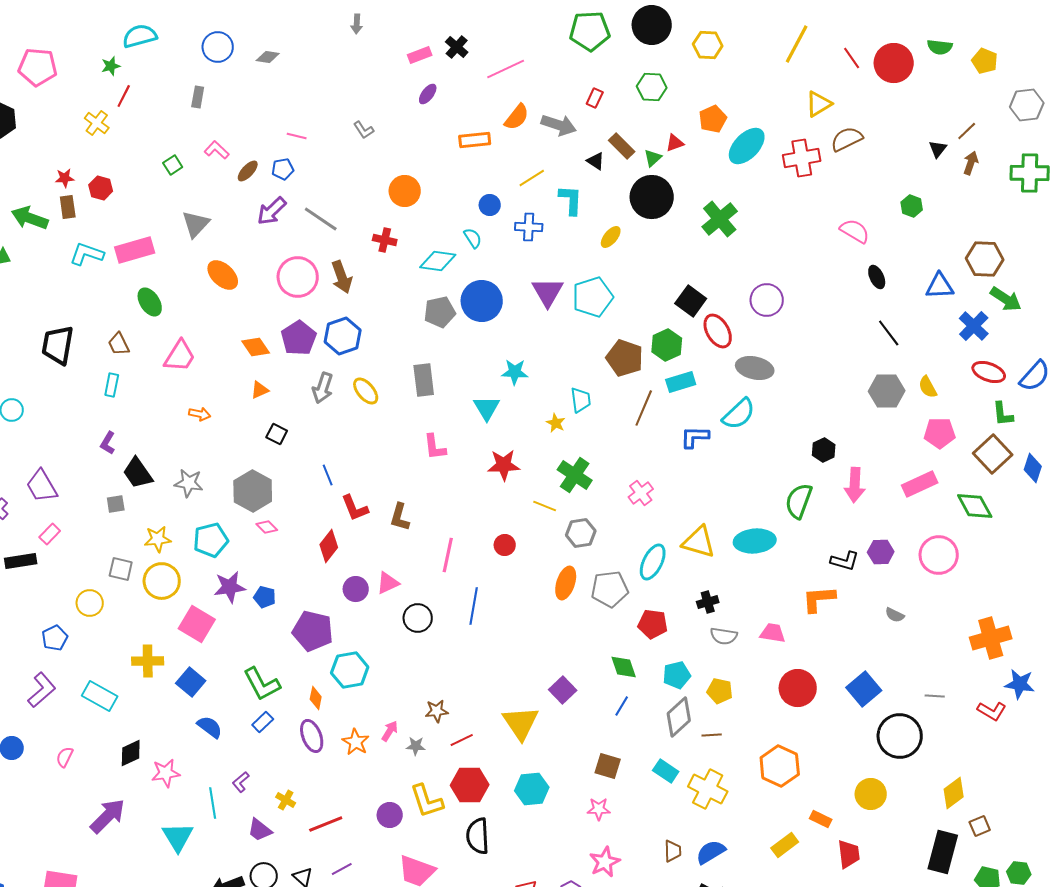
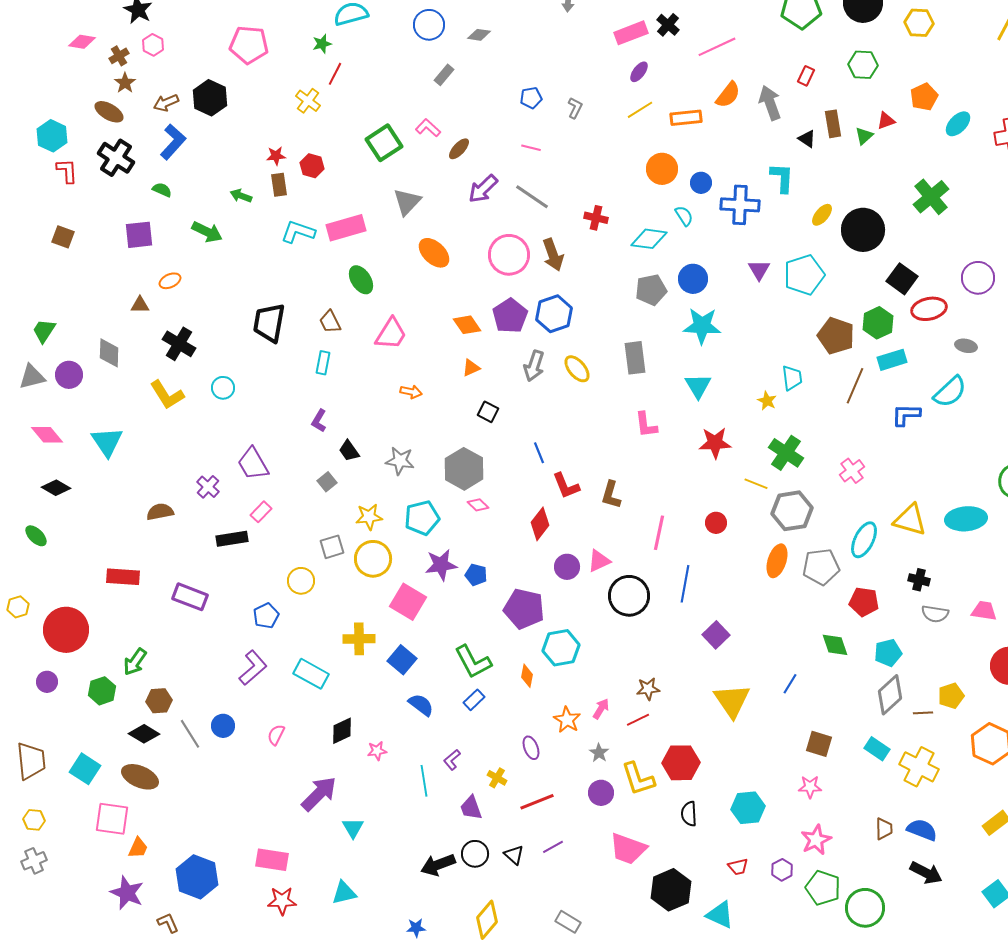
pink rectangle: (420, 55) -> (631, 33), size x1.4
gray rectangle: (198, 97) -> (444, 75), moved, turned 30
gray arrow: (559, 125) -> (770, 103), turned -128
gray L-shape: (364, 130) -> (575, 108), turned -120
pink line: (297, 136) -> (531, 148), moved
brown rectangle: (622, 146) -> (833, 124), turned 36
cyan ellipse: (747, 146) -> (958, 124), size x0.7
green square: (173, 165) -> (384, 143), size x1.8
blue pentagon: (283, 169) -> (531, 98), moved
yellow line: (532, 178) -> (640, 110), moved
orange circle: (405, 191) -> (662, 169), moved
black circle: (652, 197) -> (863, 230), moved
green arrow: (30, 218) -> (241, 196), size x0.6
blue cross: (529, 227) -> (740, 205), size x1.4
purple triangle: (548, 292) -> (759, 270), size x0.7
blue circle: (482, 301) -> (693, 279), size x0.7
red ellipse: (718, 331) -> (929, 309), turned -72
gray ellipse: (755, 368) -> (966, 346), size x0.6
cyan star: (515, 372) -> (702, 326), moved, size x1.4
black trapezoid: (138, 473) -> (349, 451), size x0.7
gray square: (116, 504) -> (327, 482), turned -30
gray hexagon: (581, 533) -> (792, 511), size x1.4
gray square: (121, 569) -> (332, 547), turned -30
black cross: (708, 602) -> (919, 580), turned 30
black circle: (418, 618) -> (629, 596), size x1.4
purple square: (563, 690) -> (716, 635), moved
yellow pentagon: (720, 691) -> (951, 696), moved, turned -30
blue line: (622, 706) -> (790, 684), moved
purple ellipse: (312, 736) -> (531, 748), moved, size x0.7
red line: (462, 740) -> (638, 720), moved
gray star: (416, 746) -> (599, 753), moved, turned 30
pink star: (166, 773) -> (377, 751), size x0.7
cyan hexagon: (532, 789) -> (748, 808), moved
purple trapezoid: (260, 830) -> (471, 808), turned 32
black semicircle: (478, 836) -> (689, 814), size x0.7
cyan triangle: (178, 837) -> (353, 828), moved, size x0.7
blue semicircle: (711, 852) -> (922, 830), turned 52

